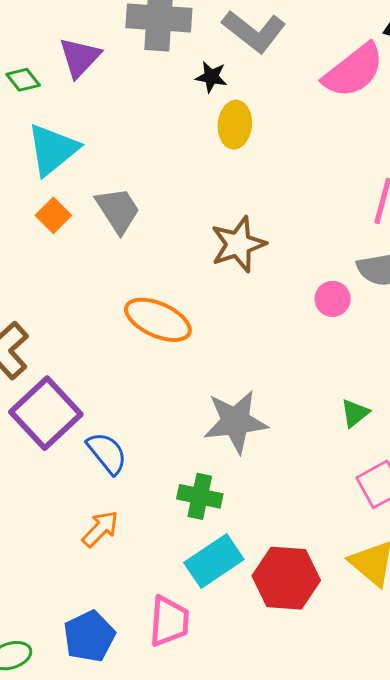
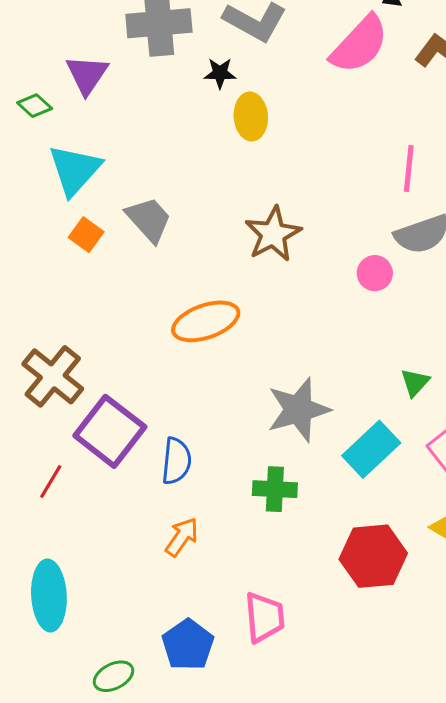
orange ellipse: (158, 320) -> (206, 321), turned -34
blue semicircle: (107, 453) -> (176, 461), turned 54
cyan rectangle: (214, 561) -> (371, 449), moved

